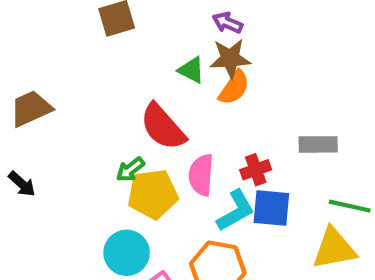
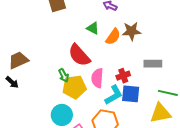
brown star: (230, 58) -> (131, 31), moved
brown trapezoid: (31, 108) -> (18, 60), moved
green arrow: (130, 169) -> (64, 75), turned -80

